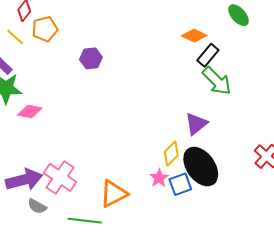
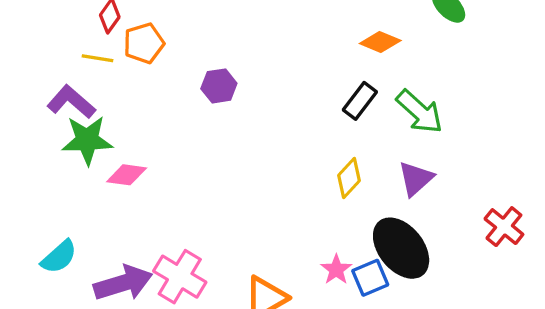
yellow line: (15, 37) -> (98, 58), turned -30
black rectangle: (208, 55) -> (360, 101), moved
purple triangle: (196, 124) -> (416, 179), moved
yellow diamond: (171, 154) -> (349, 178), moved

